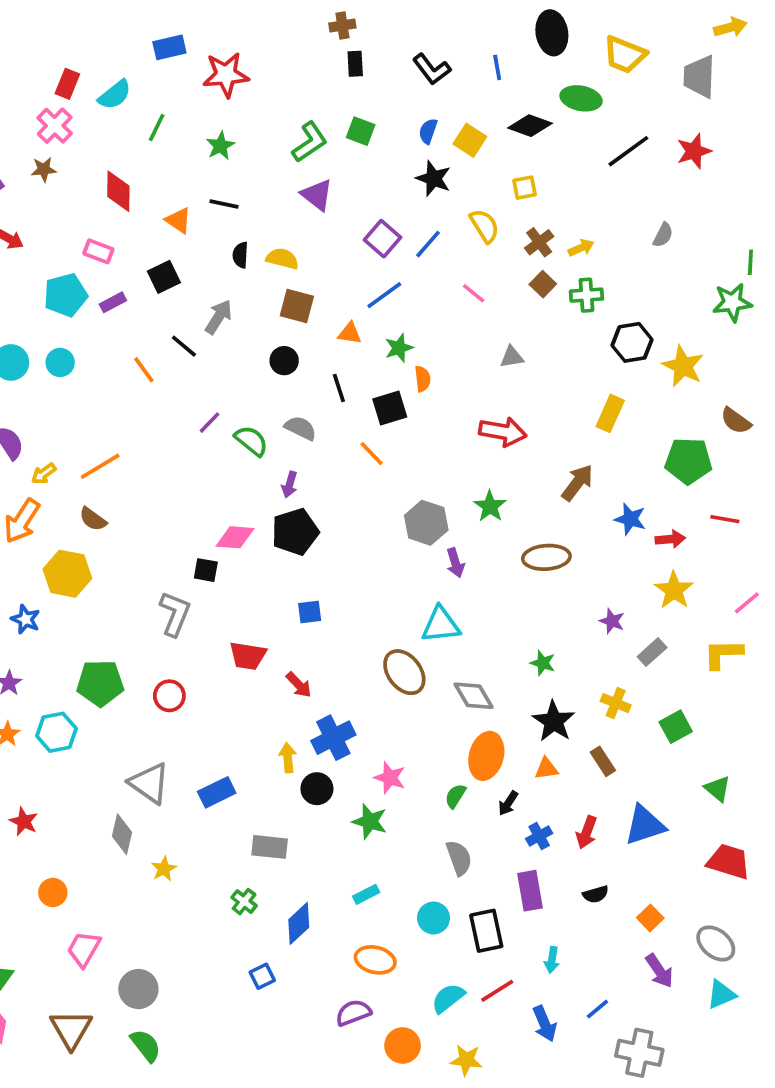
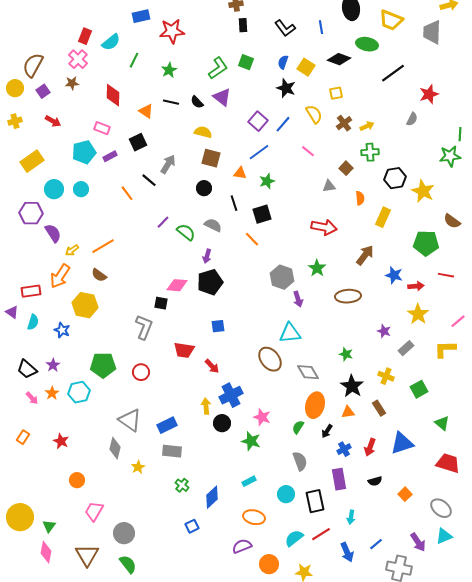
red star: (694, 151) -> (429, 94), moved
black semicircle: (240, 255) -> (197, 102), moved, turned -48
brown square: (543, 284) -> (346, 168), moved
orange semicircle: (423, 379) -> (360, 198), moved
gray rectangle: (270, 847) -> (172, 451), moved
purple arrow: (659, 971) -> (418, 542), moved

